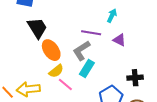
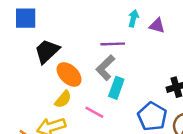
black trapezoid: (37, 28) -> (47, 51), turned -90
purple triangle: (119, 40) -> (157, 26), moved
yellow semicircle: (56, 71) -> (63, 99), moved

